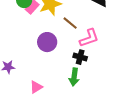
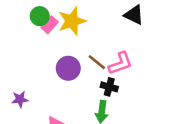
brown line: (70, 23) -> (97, 62), moved

